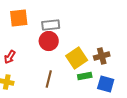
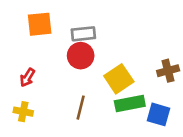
brown cross: (102, 56) -> (168, 71), moved
green rectangle: (85, 76) -> (130, 103), size x1.5

